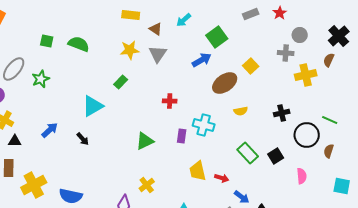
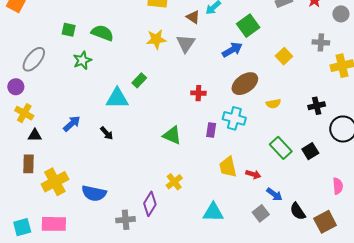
brown triangle: (156, 29) -> (193, 17), moved
gray circle: (300, 35) -> (341, 14), moved
green star: (41, 79) -> (82, 60), moved
green rectangle: (121, 82) -> (139, 80), moved
brown ellipse: (225, 83) -> (245, 84), moved
cyan triangle: (93, 106) -> (117, 98), turned 30
green triangle: (145, 141) -> (172, 135), turned 48
pink semicircle: (302, 176) -> (338, 186), moved

